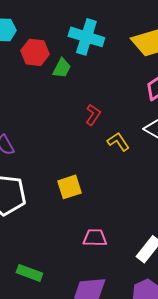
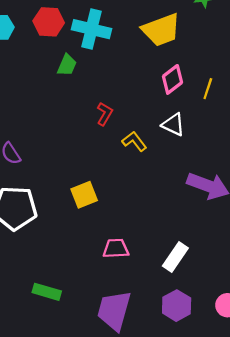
red hexagon: (35, 52) -> (49, 22), moved

